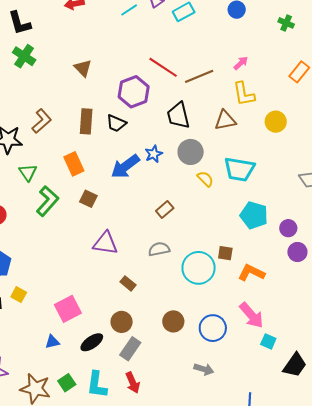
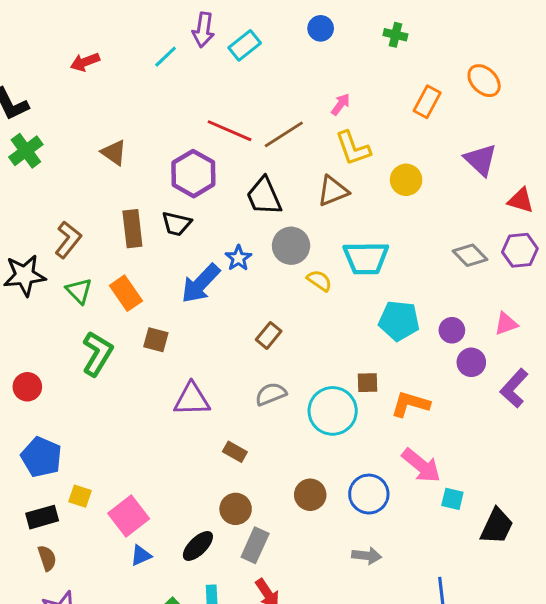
green cross: (24, 56) -> (26, 151), turned 30
green triangle: (28, 172) -> (79, 291), moved
pink square: (68, 309) -> (129, 516), moved

